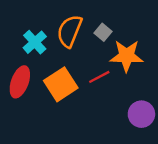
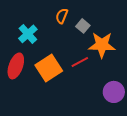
orange semicircle: (69, 31) -> (62, 16), moved, size x0.6

